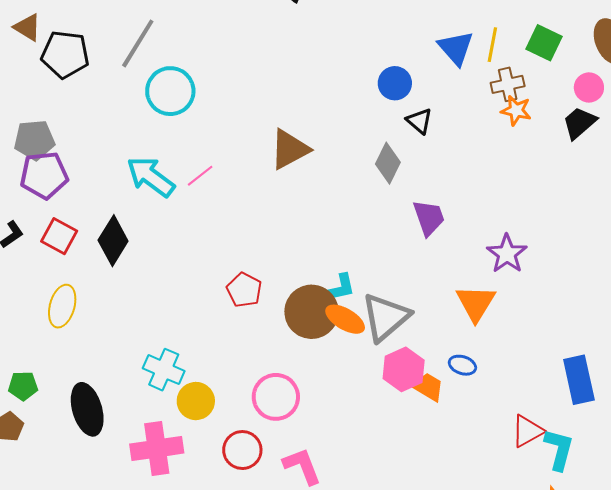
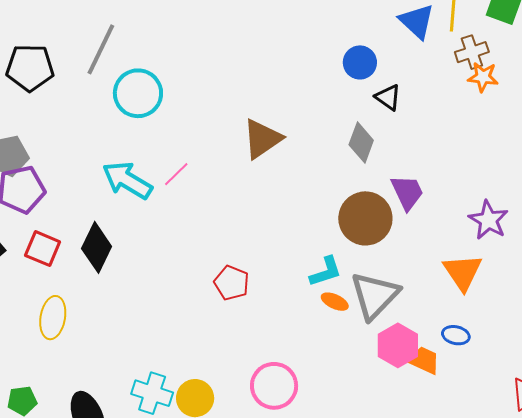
brown circle: (312, 312) -> (365, 218), moved
orange ellipse: (345, 319) -> (335, 302), size x0.7
cyan cross: (164, 370) -> (152, 393), moved

